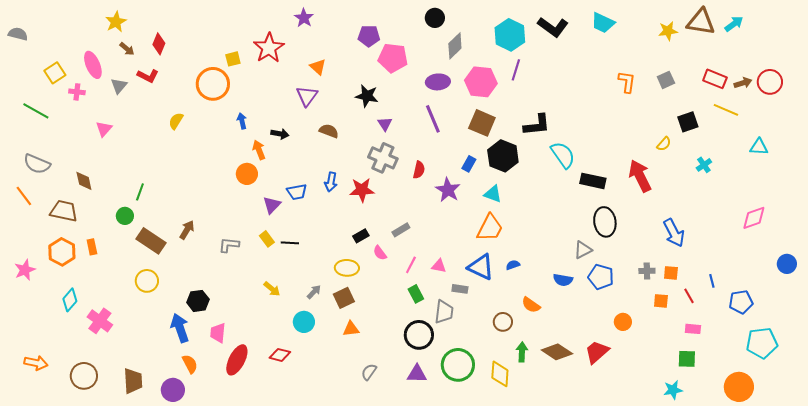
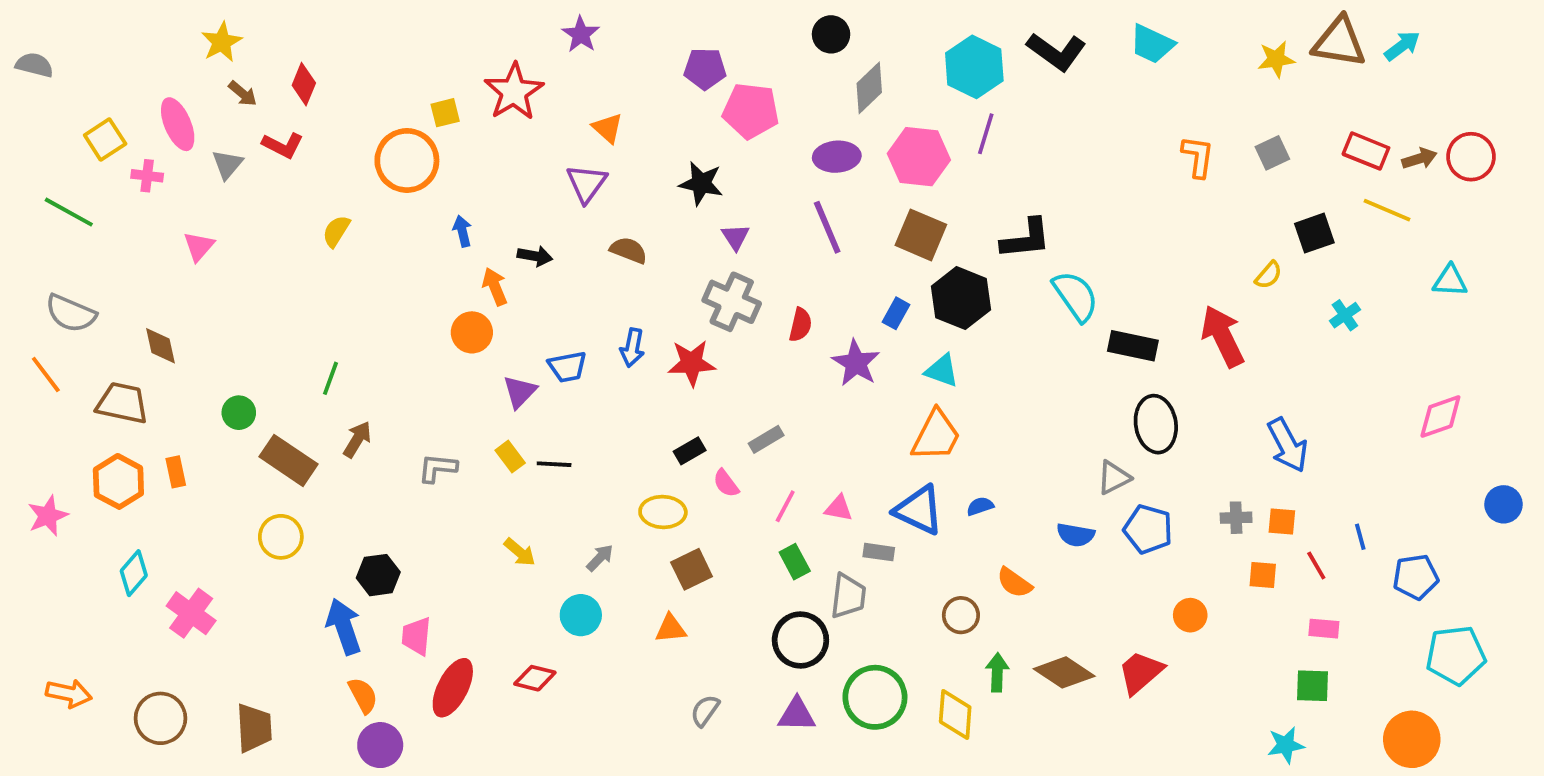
green line: (140, 192) -> (331, 378), moved
brown square: (344, 298) -> (692, 569), moved
purple circle: (173, 390) -> (380, 745), moved

